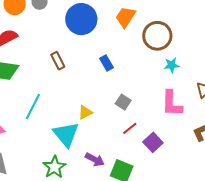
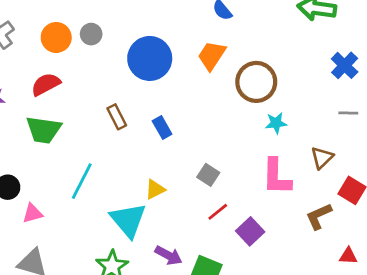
blue rectangle: (107, 63) -> (162, 128), moved

